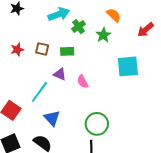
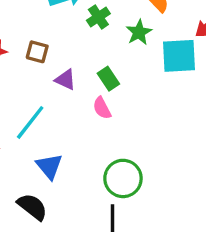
green rectangle: (67, 51) -> (108, 79), moved, turned 56
cyan square: (128, 66) -> (179, 56), moved
purple triangle: (60, 74) -> (65, 80), moved

